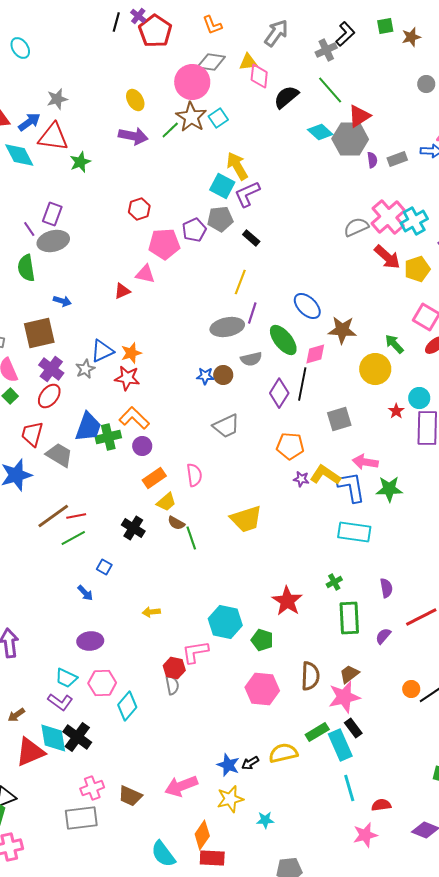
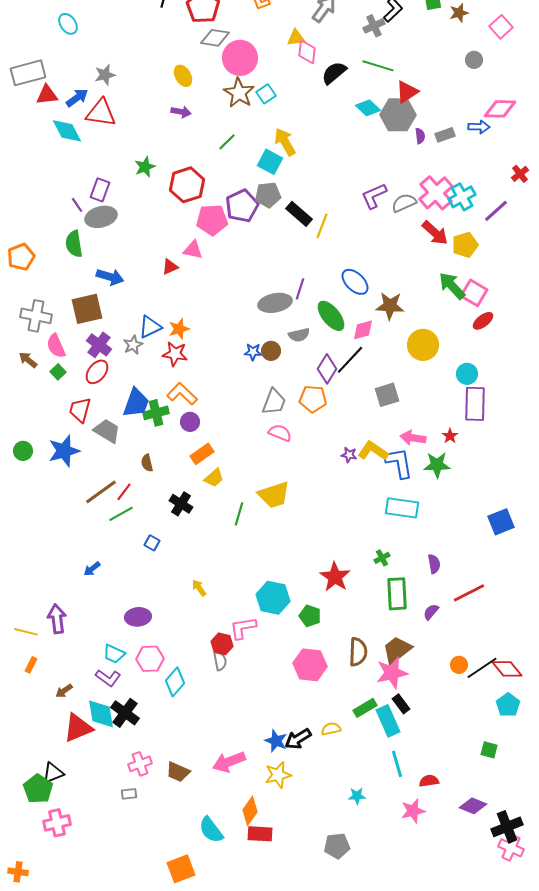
gray diamond: (211, 62) -> (215, 38), moved
green line: (330, 90) -> (378, 66), turned -32
green line: (170, 130) -> (227, 142), moved
purple arrow: (133, 136) -> (181, 112), size x0.7
green star: (80, 162) -> (145, 167), moved
purple L-shape: (247, 194) -> (374, 196), moved
red hexagon: (139, 209) -> (187, 185), size x1.6
purple pentagon: (194, 230) -> (242, 206), size x1.4
black rectangle: (251, 238) -> (299, 214), size x1.5
yellow line: (240, 282) -> (322, 226), moved
blue arrow: (62, 301) -> (110, 277), size x1.5
green arrow: (394, 344) -> (452, 286), moved, size x1.4
black line: (302, 384) -> (350, 360), turned 32
red star: (396, 411) -> (450, 436), moved
gray trapezoid: (226, 426) -> (274, 402), turned -44
orange pentagon: (290, 446) -> (313, 399), moved
pink semicircle: (194, 475) -> (280, 433), moved, turned -60
red line: (76, 516) -> (124, 492), turned -42
yellow trapezoid: (246, 519) -> (274, 495), moved
brown semicircle: (176, 523) -> (147, 463), moved, turned 48
green line: (191, 538) -> (239, 514), turned 35
blue arrow: (85, 593) -> (92, 569), moved, turned 96
yellow arrow: (151, 612) -> (199, 588), turned 60
brown trapezoid: (349, 674) -> (397, 650), size x1.5
yellow semicircle: (283, 753) -> (331, 729), size x0.7
black arrow: (250, 763) -> (298, 739), size x1.5
gray rectangle: (81, 818) -> (129, 794), size x0.5
cyan star: (265, 820) -> (357, 796), moved

